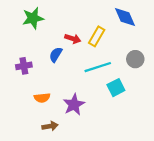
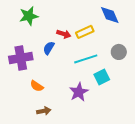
yellow rectangle: (97, 36) -> (85, 32), turned 36
purple cross: (24, 66) -> (21, 58), size x1.6
orange semicircle: (42, 98) -> (37, 86), turned 40
purple star: (74, 105) -> (79, 92), moved

